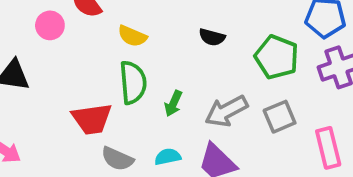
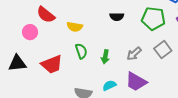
green semicircle: (133, 83) -> (81, 51), size x0.7
gray arrow: (226, 111) -> (134, 54), size x0.7
red trapezoid: (92, 119) -> (52, 64), moved

